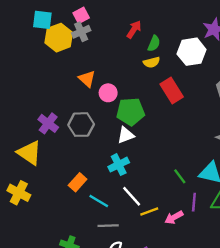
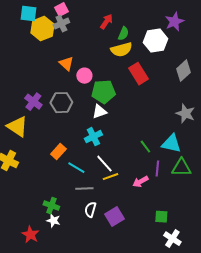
yellow semicircle: (152, 62) -> (121, 50), size x1.5
yellow line: (149, 212) -> (110, 177), moved

